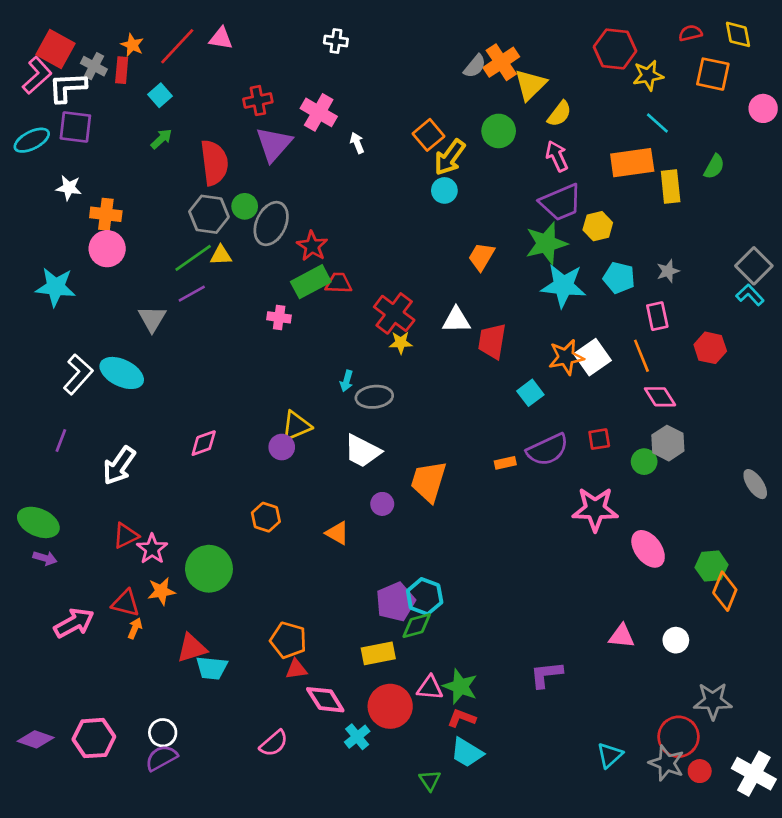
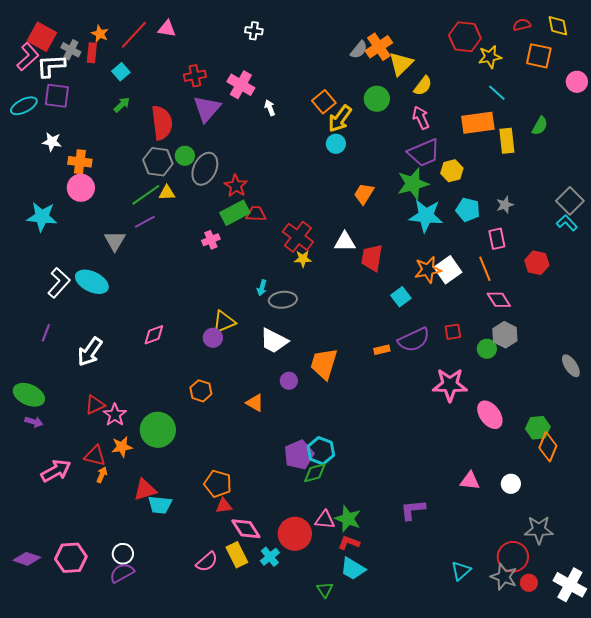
pink cross: (279, 317) -> (211, 240), turned -30
yellow rectangle: (378, 653) -> (237, 555), moved, turned 75

